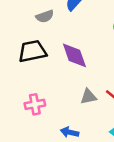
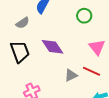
black trapezoid: (32, 51) -> (20, 52), turned 95

